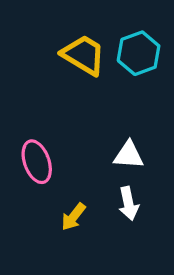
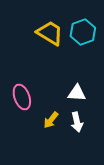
yellow arrow: (73, 217) -> (51, 120), moved

